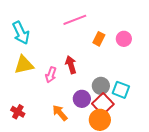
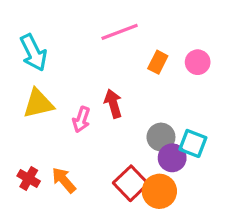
purple circle: (82, 99) -> (172, 158), moved
red square: (103, 104) -> (131, 183), moved
orange arrow: (60, 113) -> (64, 180), moved

